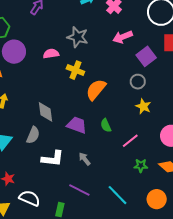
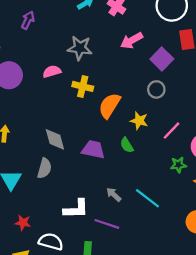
yellow star: (143, 106) -> (139, 121), moved
pink line: (130, 141) -> (171, 131), moved
white L-shape: (53, 159) -> (76, 209), moved
gray arrow: (85, 159) -> (114, 194), moved
green star: (141, 166) -> (178, 165), moved
cyan line: (118, 195) -> (147, 198), moved

